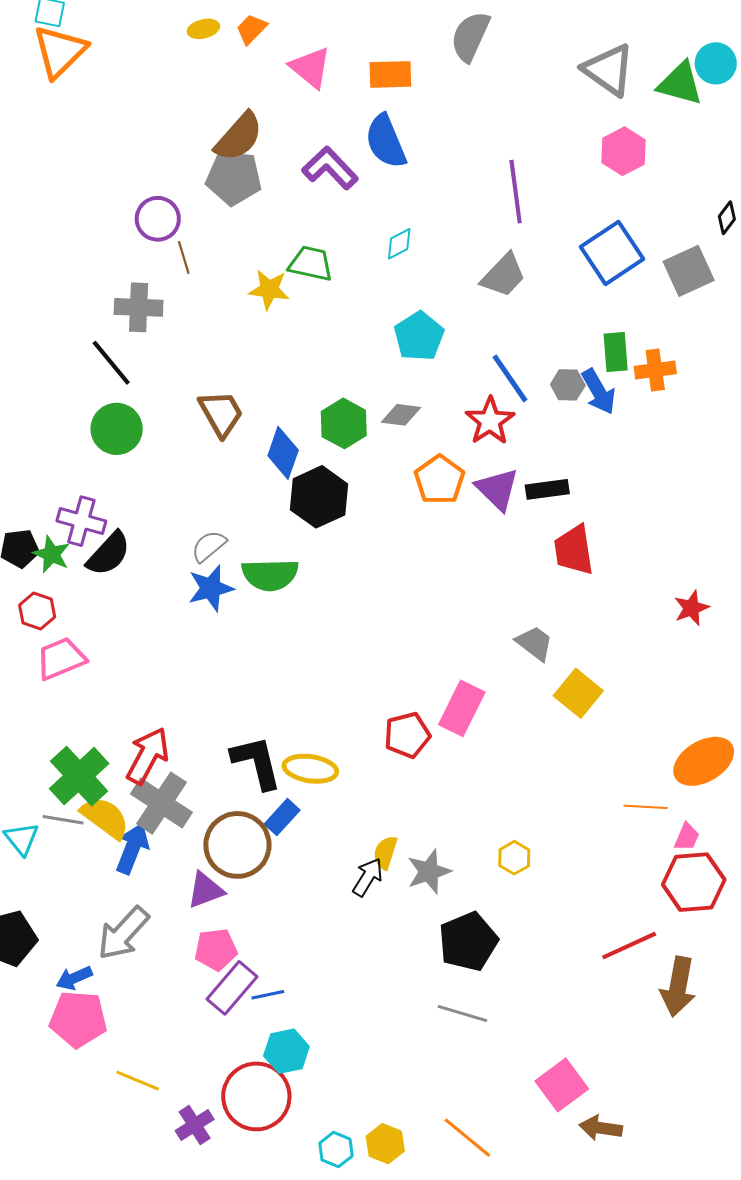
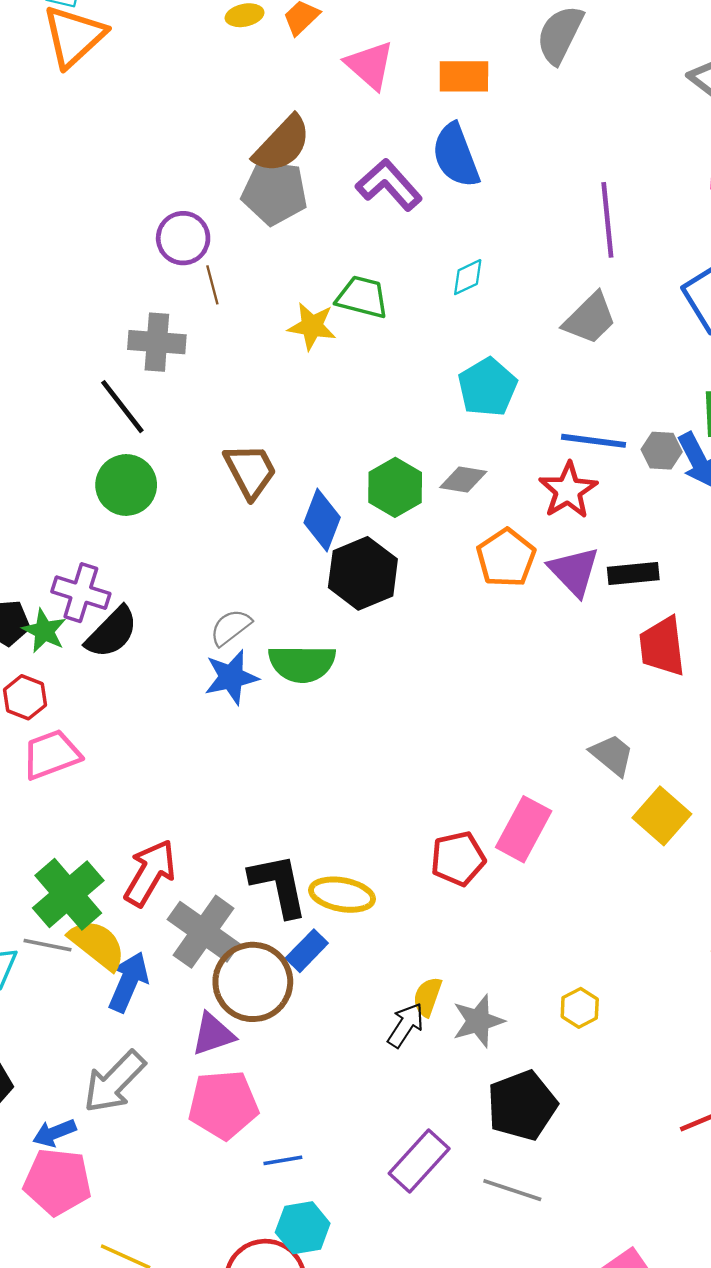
blue line: (510, 378) -> (593, 441), turned -50
gray cross: (161, 803) -> (204, 932), moved
pink pentagon: (216, 949) -> (223, 1105), size x1.4
purple rectangle: (232, 988) -> (419, 1161), moved

